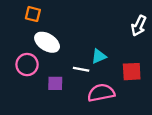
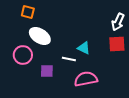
cyan triangle: (99, 56) -> (84, 48), turned 48
red square: (132, 72) -> (117, 44), moved

